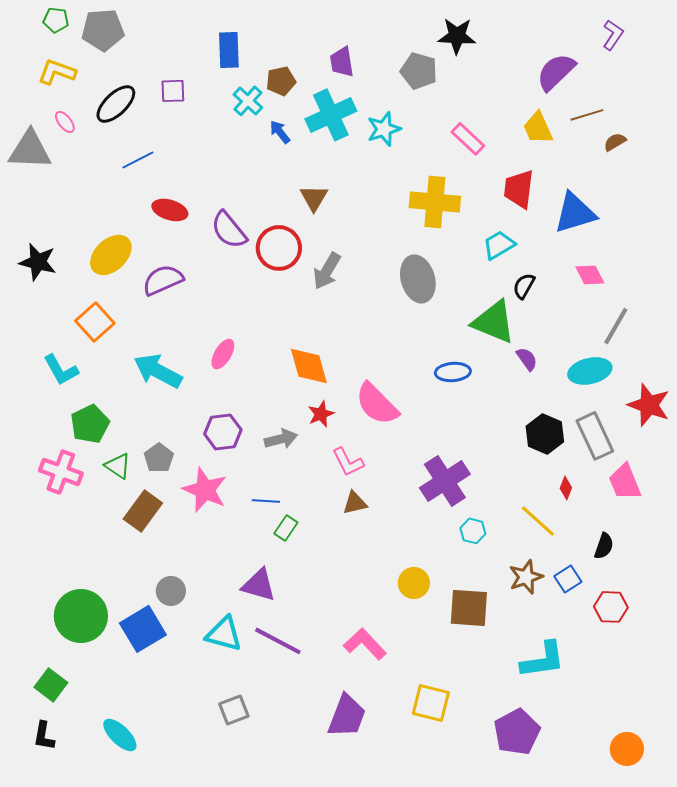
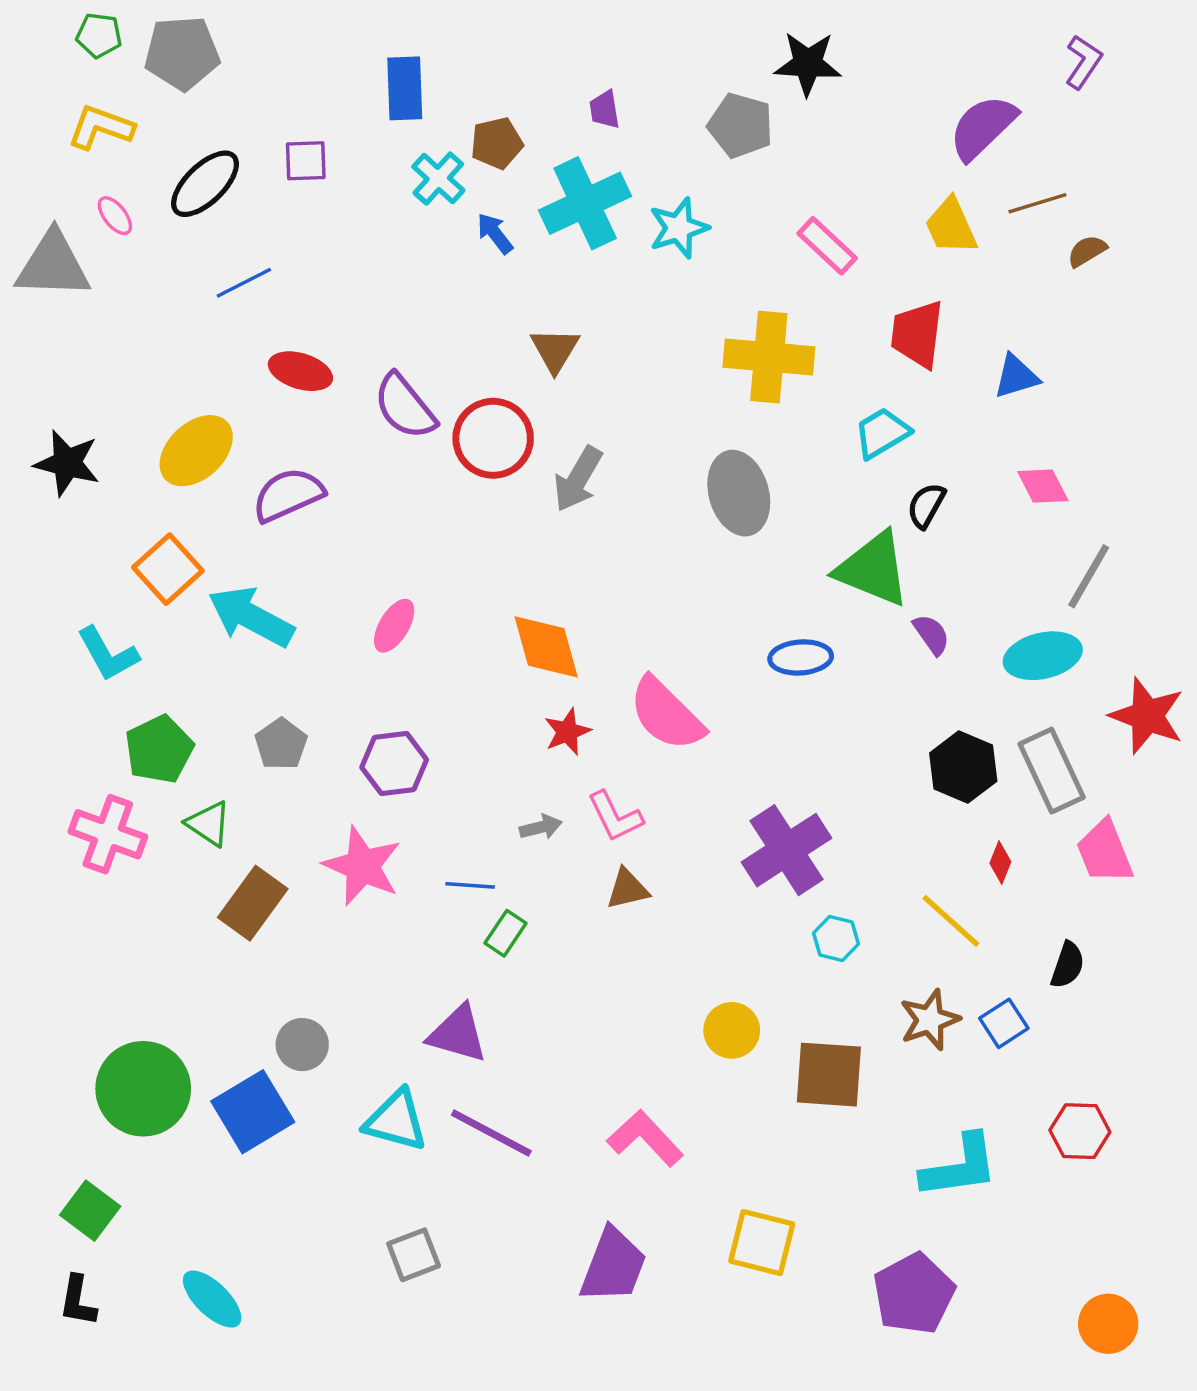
purple trapezoid: (342, 62) -> (604, 110), size x0.7
blue triangle: (575, 213) -> (1016, 376), size x0.6
cyan arrow: (158, 371) -> (251, 617), moved
gray arrow: (281, 439) -> (541, 827), moved, size x0.7
gray pentagon: (159, 458) -> (281, 744), moved
red hexagon: (611, 607) -> (1080, 1131), moved

